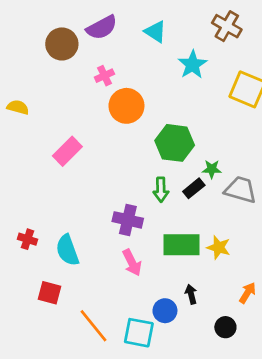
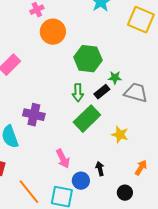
purple cross: (128, 220) -> (34, 115), moved
green rectangle: (181, 245) -> (87, 119), moved, turned -44
pink arrow: (132, 263) -> (63, 159), moved

